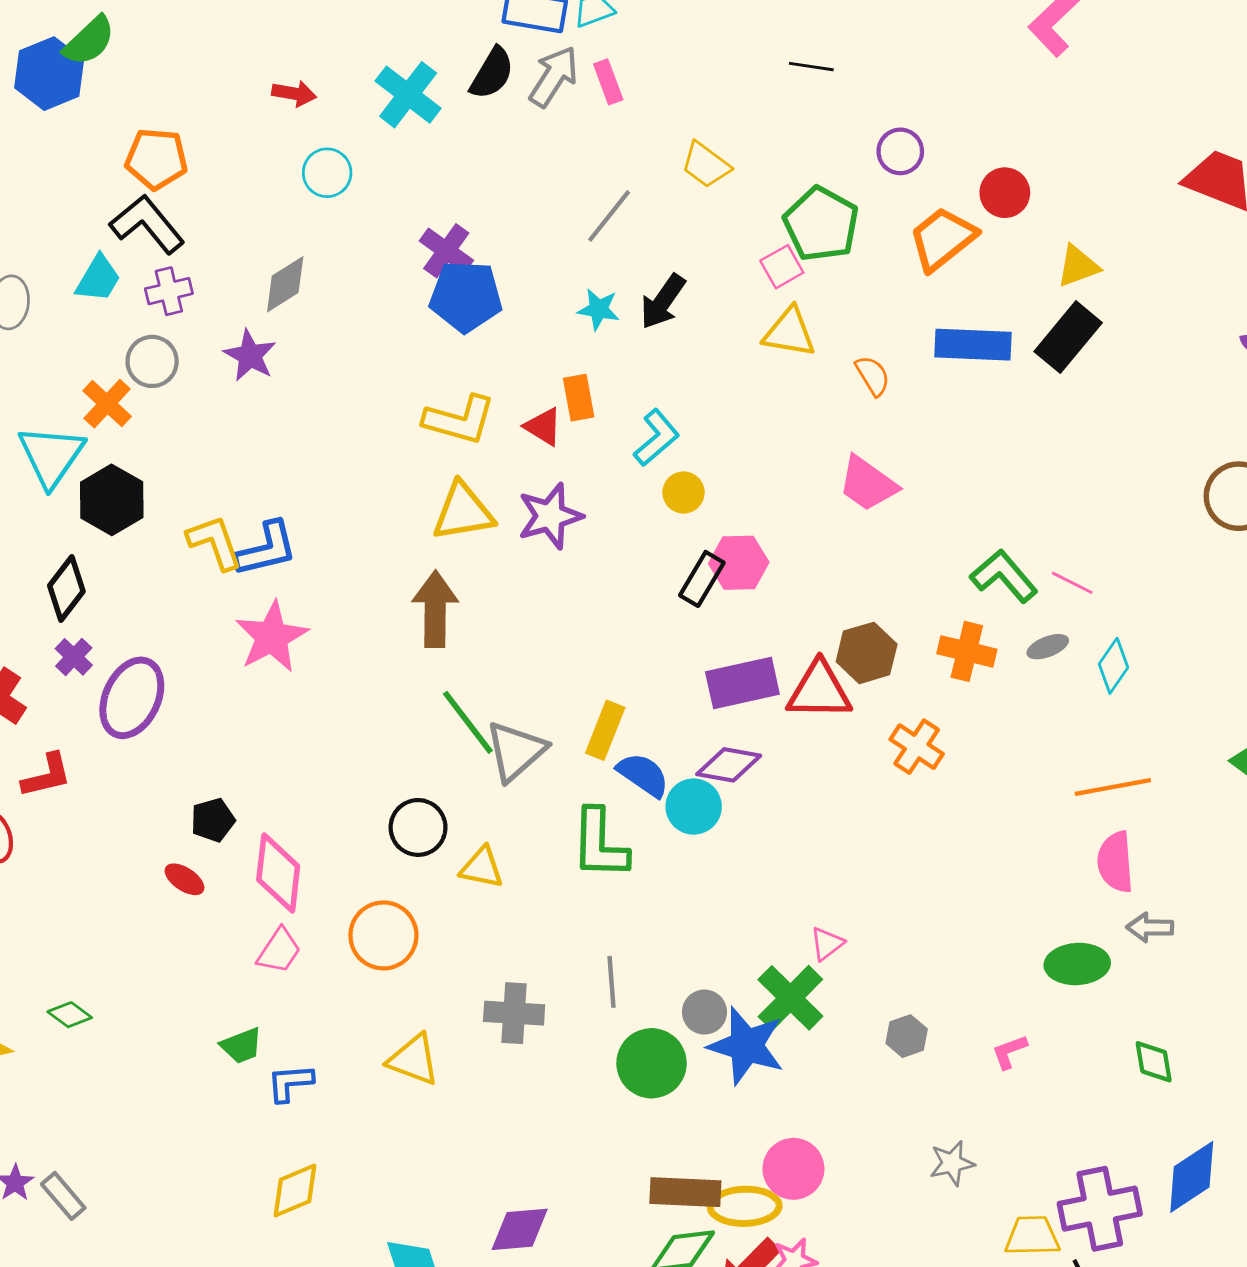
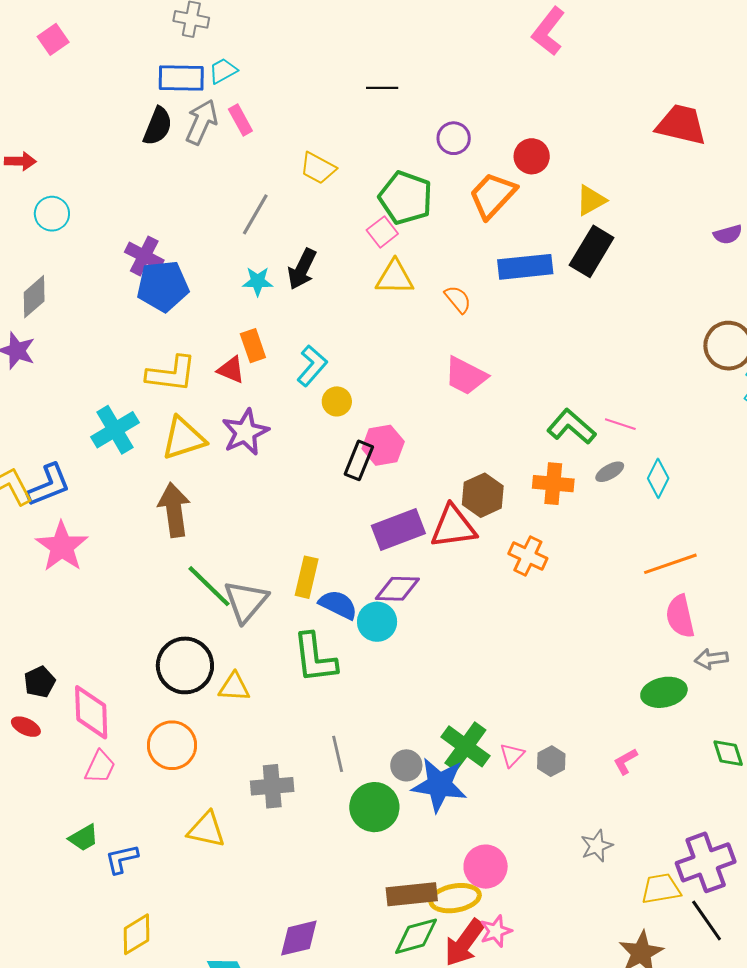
cyan cross: (408, 95) -> (115, 430), moved, turned 30
black circle: (418, 827) -> (185, 665), size x1.4
pink triangle: (827, 944) -> (512, 755), moved

